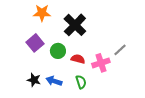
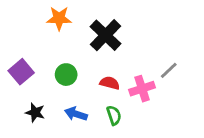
purple square: (35, 43) -> (21, 72), moved
green circle: (58, 51) -> (66, 75), moved
black star: (34, 80) -> (35, 113), moved

